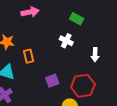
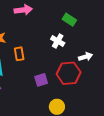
white arrow: (95, 55) -> (85, 57), turned -112
red hexagon: (83, 86) -> (69, 73), moved

